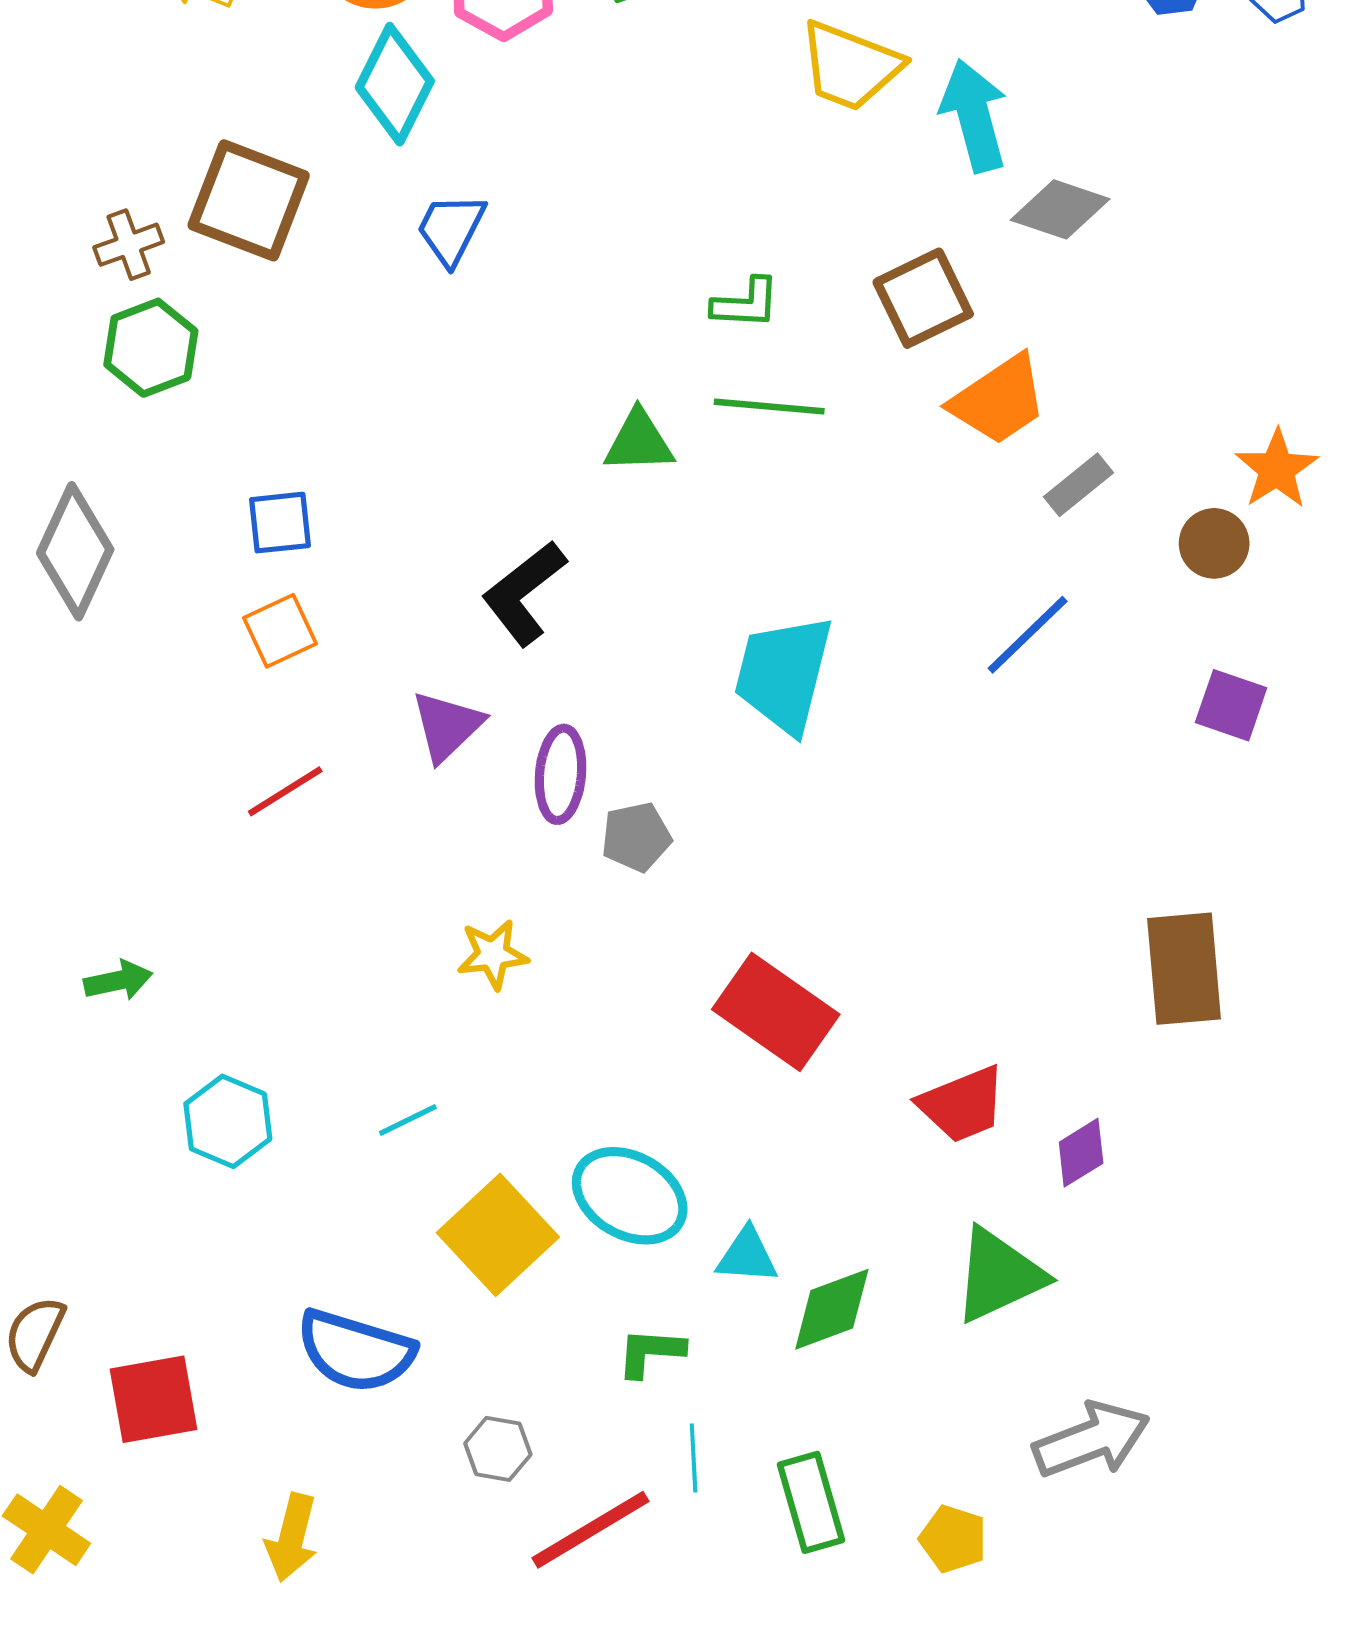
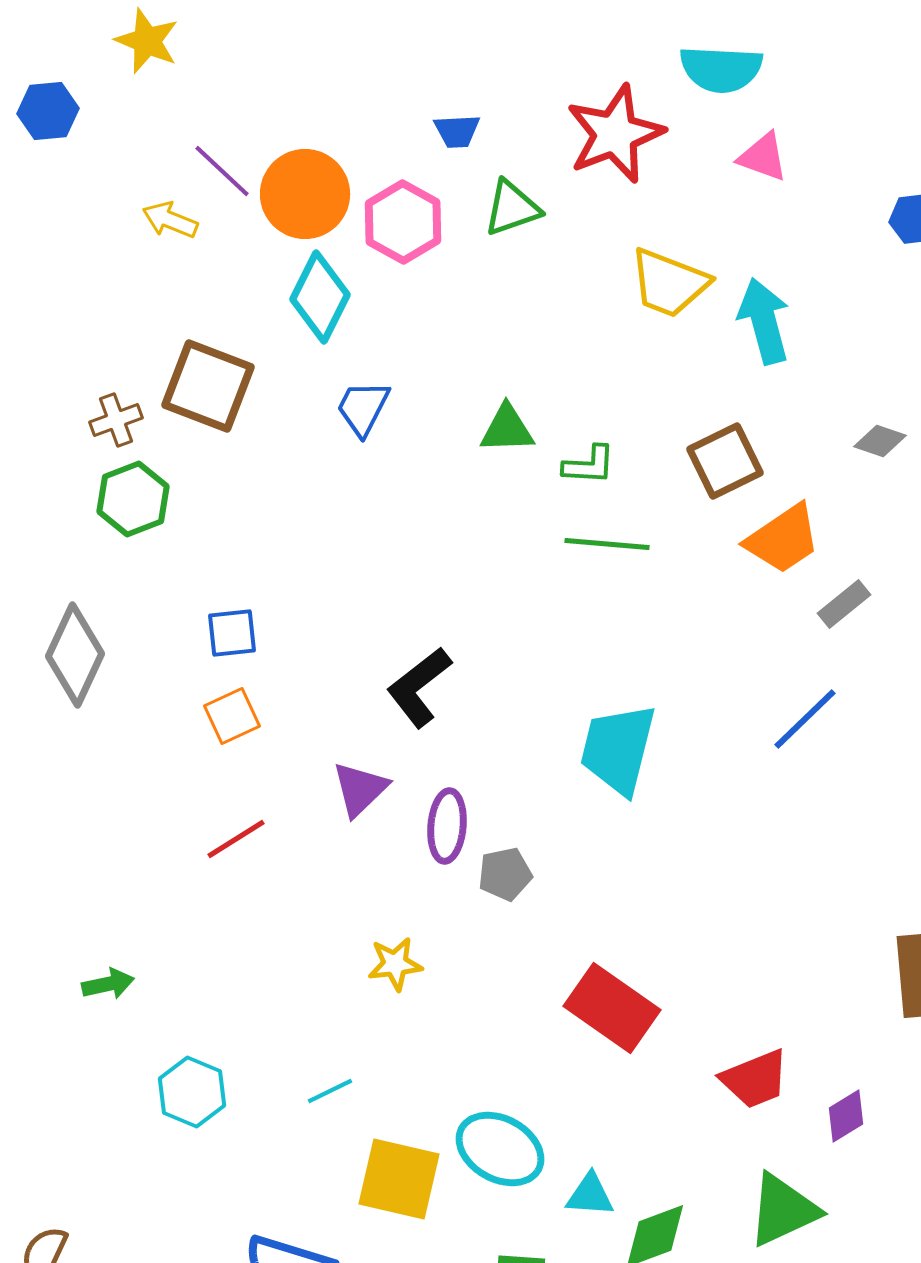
gray diamond: (1060, 209) -> (880, 441), moved, size x0.7
green triangle: (639, 442) -> (507, 429), moved
yellow square: (498, 1235) -> (399, 1179), turned -34

